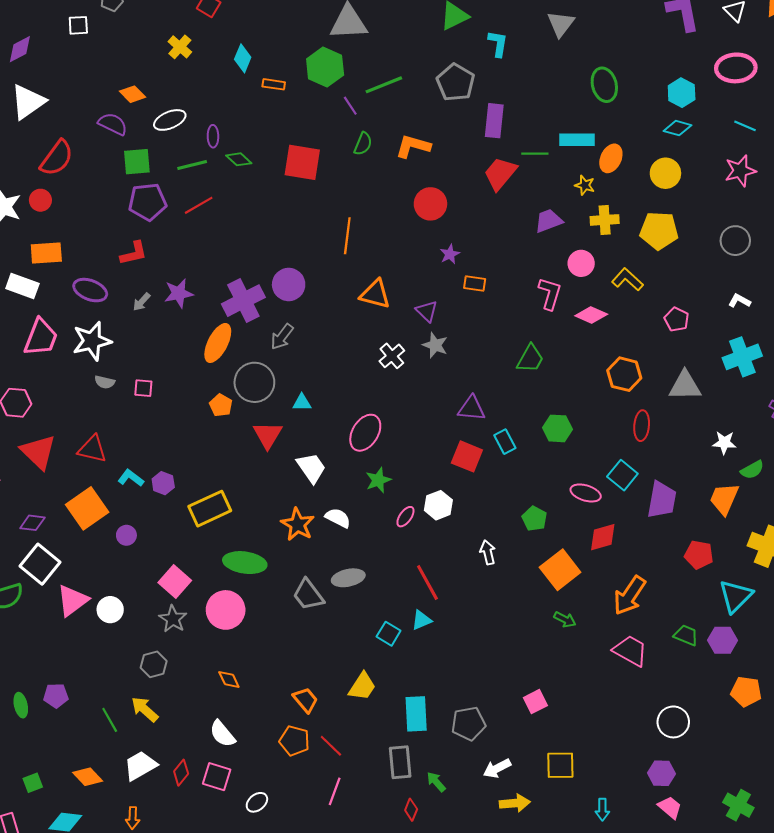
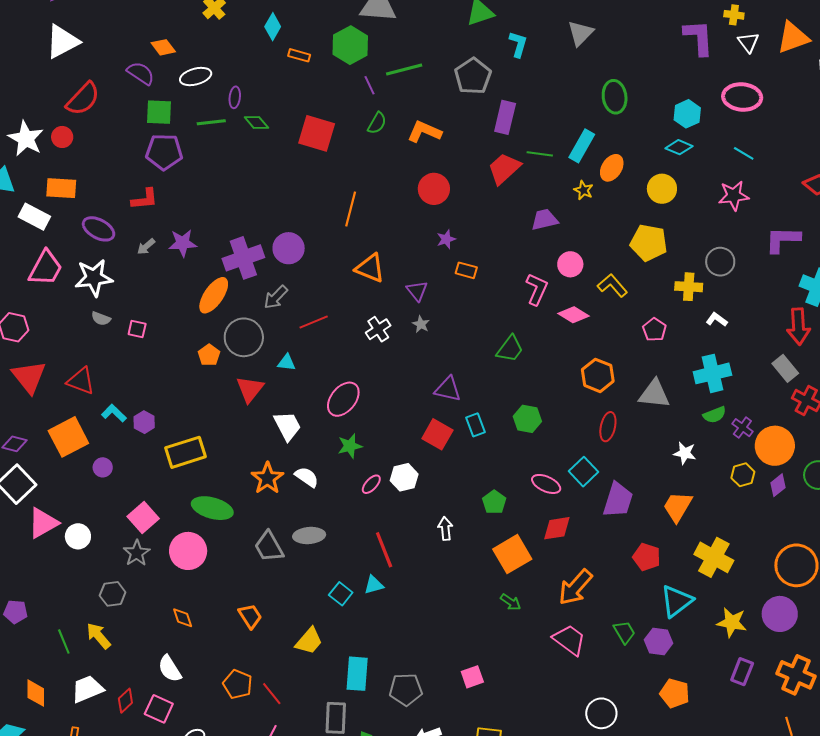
cyan rectangle: (577, 140) -> (582, 146), turned -68
red line: (199, 205) -> (314, 322), moved
yellow cross: (605, 220) -> (689, 287), moved
gray star: (435, 345) -> (421, 324), size x0.7
green semicircle: (752, 470) -> (715, 415), moved
green trapezoid: (686, 635) -> (624, 632), turned 30
orange trapezoid: (306, 700) -> (250, 616), moved
orange diamond: (88, 777) -> (36, 693), turned 36

